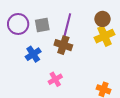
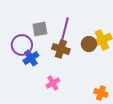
brown circle: (102, 19) -> (89, 44), moved
purple circle: (18, 24) -> (22, 45), moved

